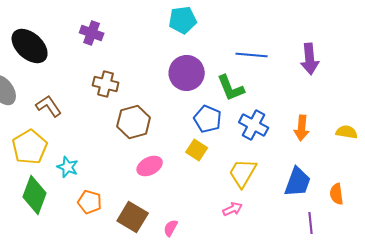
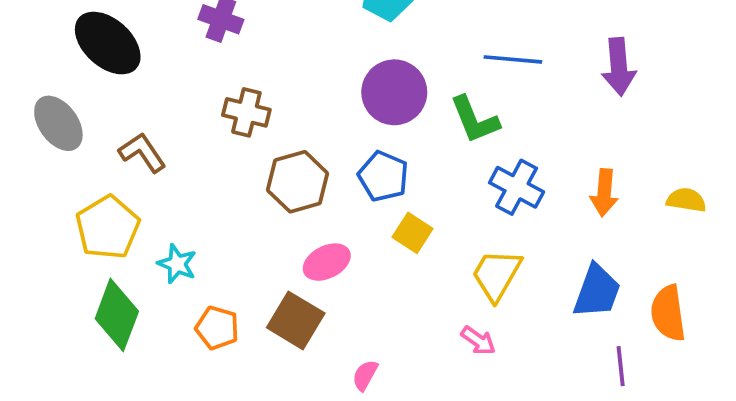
blue pentagon: (208, 119) -> (383, 176), moved
orange semicircle: (337, 194) -> (668, 313), size x1.4
pink arrow: (233, 209) -> (478, 341), turned 60
brown square: (133, 217) -> (296, 320), moved

